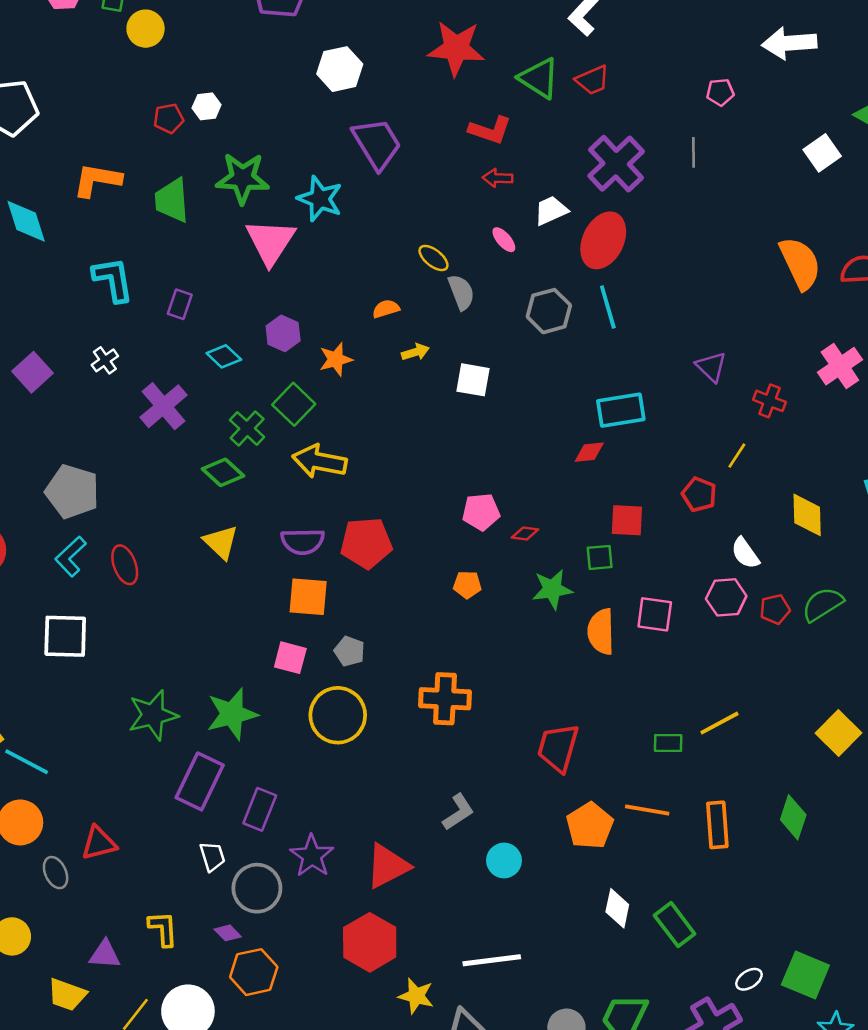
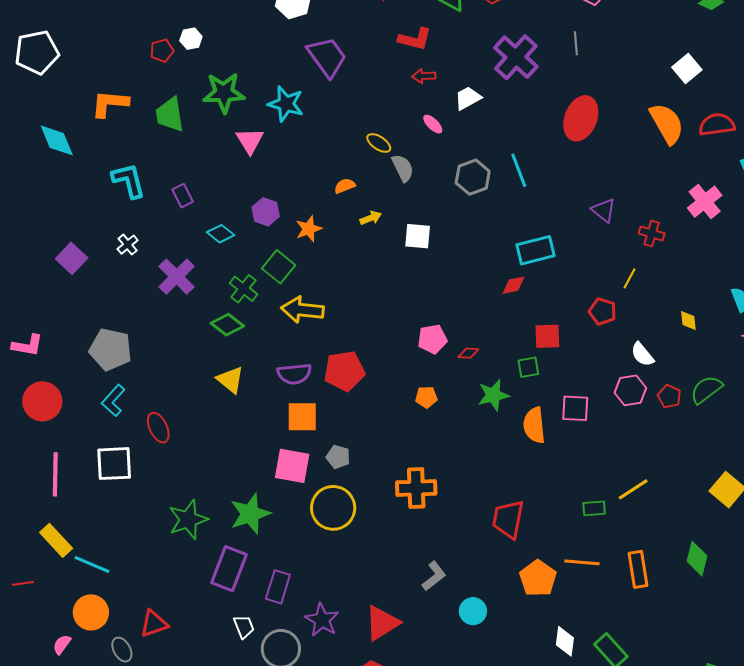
white square: (822, 153) -> (687, 69), moved
red ellipse: (603, 240) -> (581, 118), moved
pink triangle: (270, 242) -> (250, 141), size x0.7
purple rectangle: (180, 304) -> (183, 196), turned -40
yellow diamond: (807, 515) -> (688, 321), size x0.6
red ellipse: (125, 565) -> (158, 428), moved
red pentagon: (775, 609) -> (669, 396), turned -30
pink square: (290, 658) -> (292, 466), size x1.4

